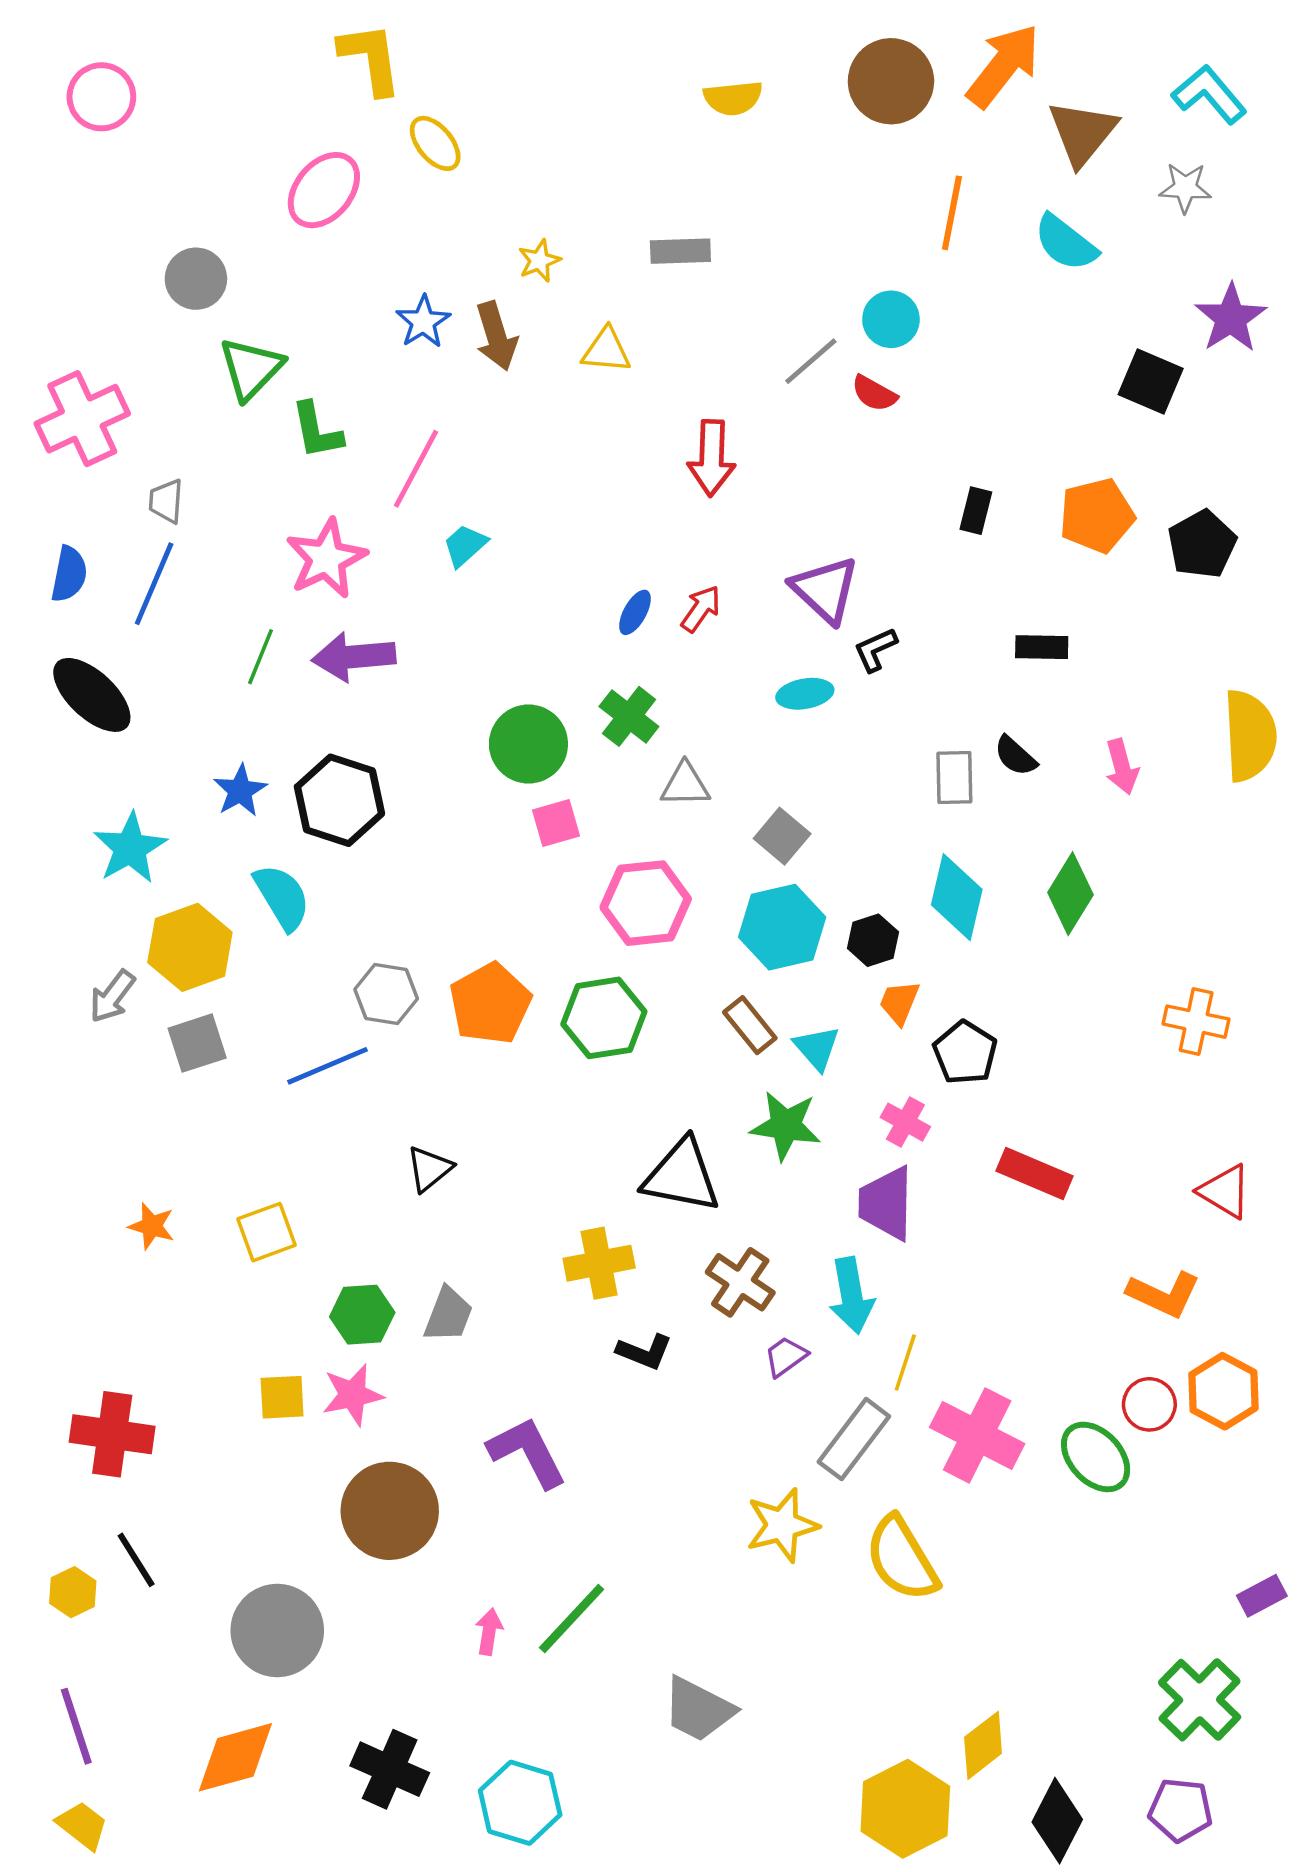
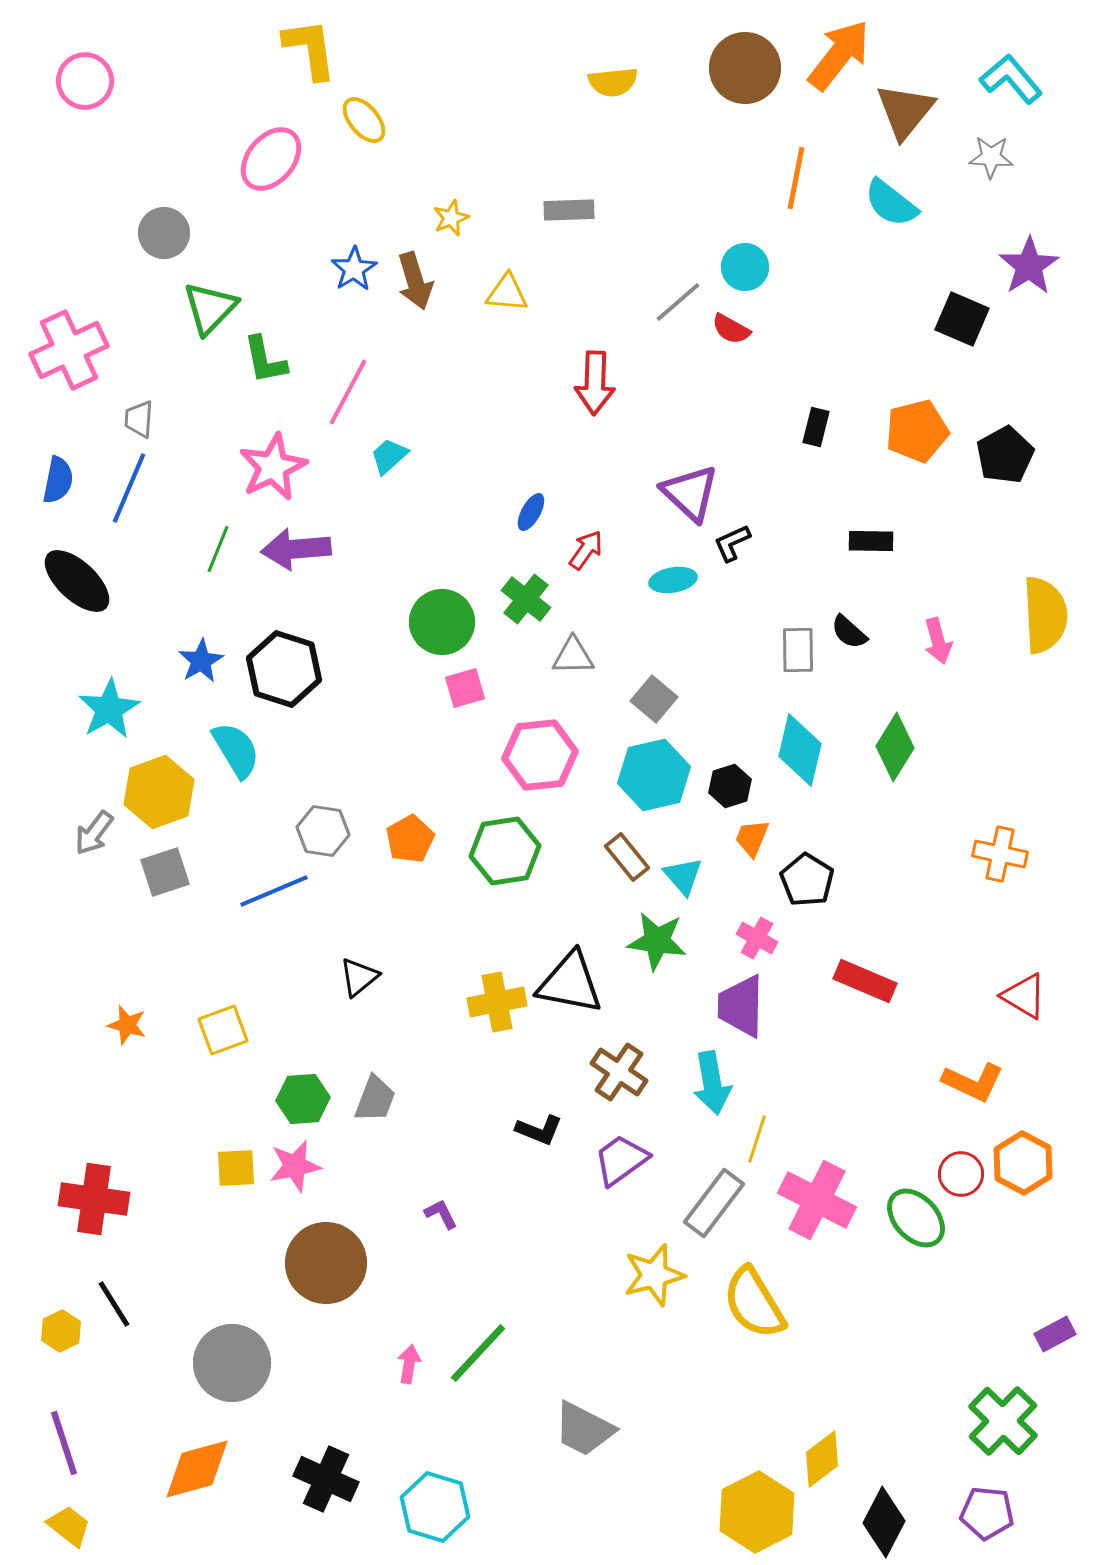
red arrow: (701, 609) -> (586, 550), moved
orange pentagon: (490, 1004) -> (410, 839), size x0.7
yellow cross: (599, 1263) -> (497, 1002), moved
purple trapezoid: (786, 1356) -> (621, 1160), moved, size x1.5
purple L-shape: (527, 1452) -> (441, 1214), size x0.5

